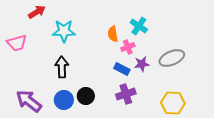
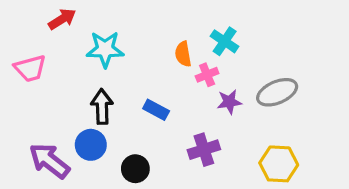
blue rectangle: (122, 69) -> (156, 110), moved
black circle: (86, 96) -> (135, 169), moved
blue circle: (64, 100) -> (91, 145), moved

